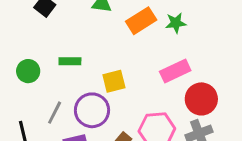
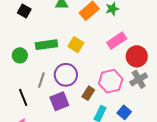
green rectangle: (70, 61) -> (46, 45), size x1.5
yellow square: (114, 81) -> (76, 45), moved, turned -35

